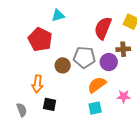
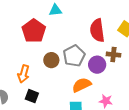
red semicircle: (103, 28) -> (97, 30), turned -40
gray pentagon: (84, 57) -> (74, 56), turned 30

